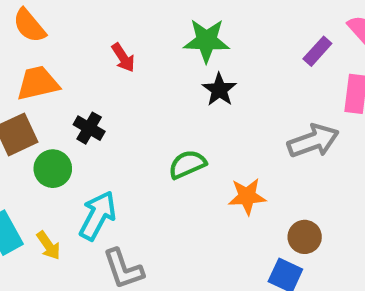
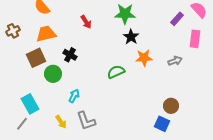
gray arrow: (313, 141) -> (175, 61), size x0.6
orange star: (247, 196) -> (144, 58), moved
cyan arrow: (98, 216) -> (74, 96), size x0.6
yellow arrow: (49, 245) -> (61, 122), moved

